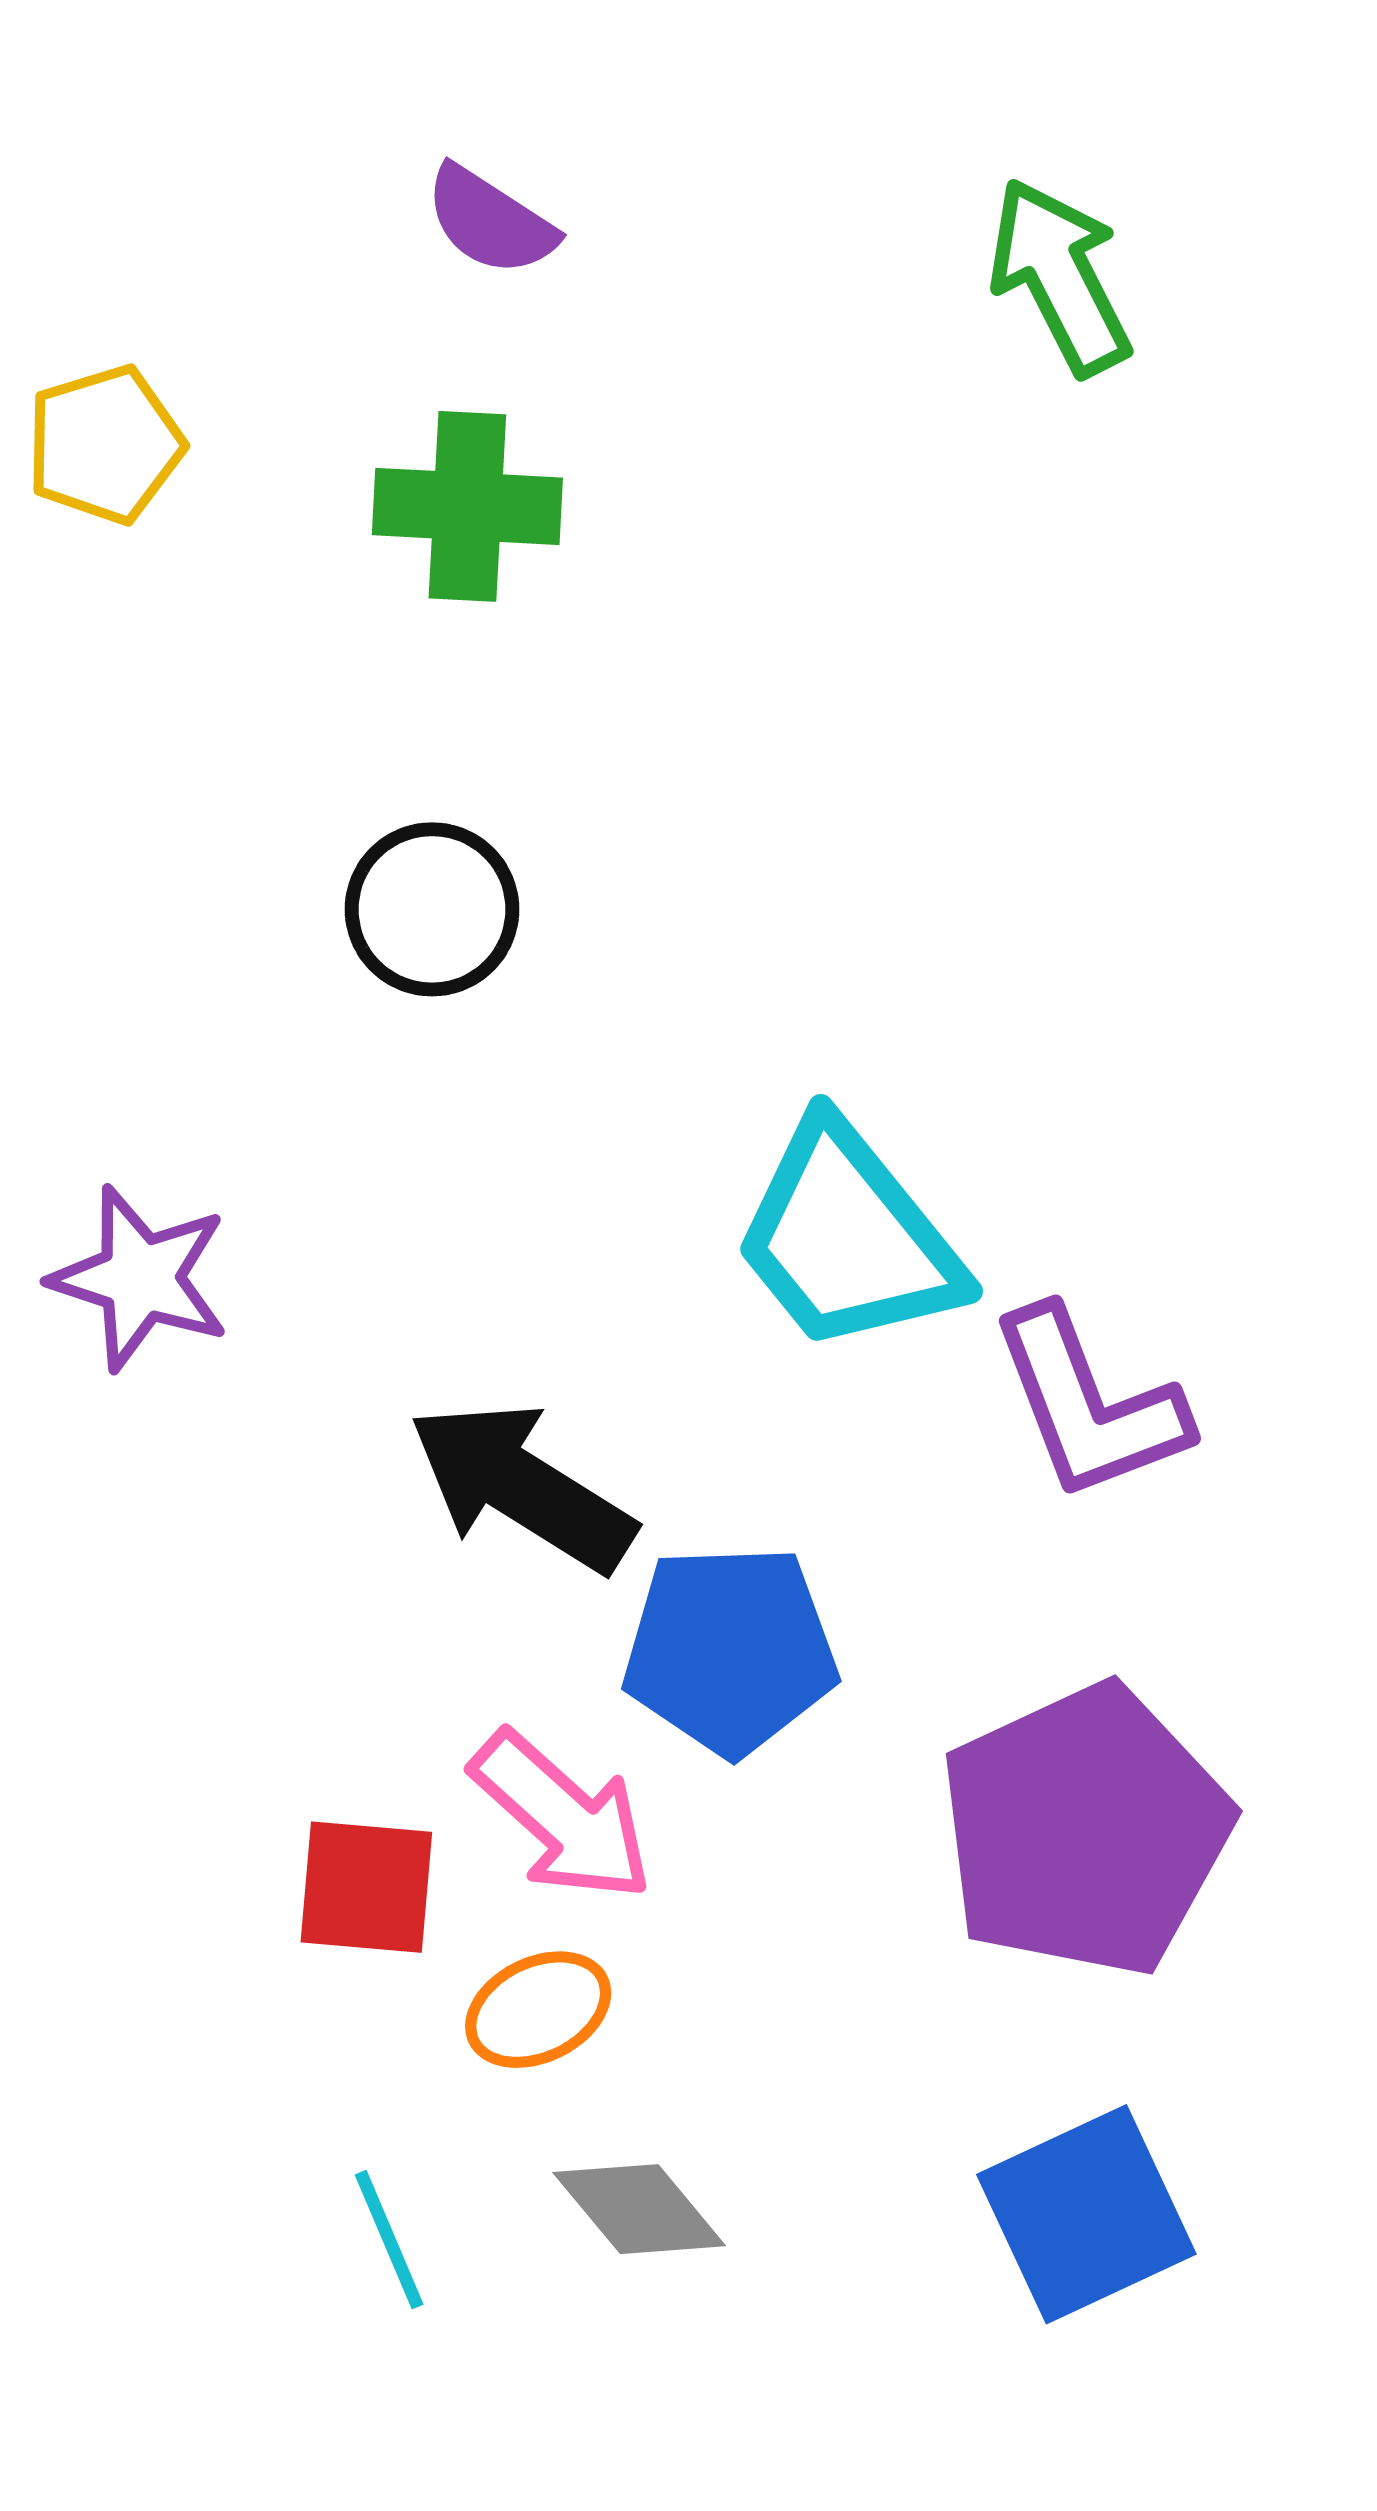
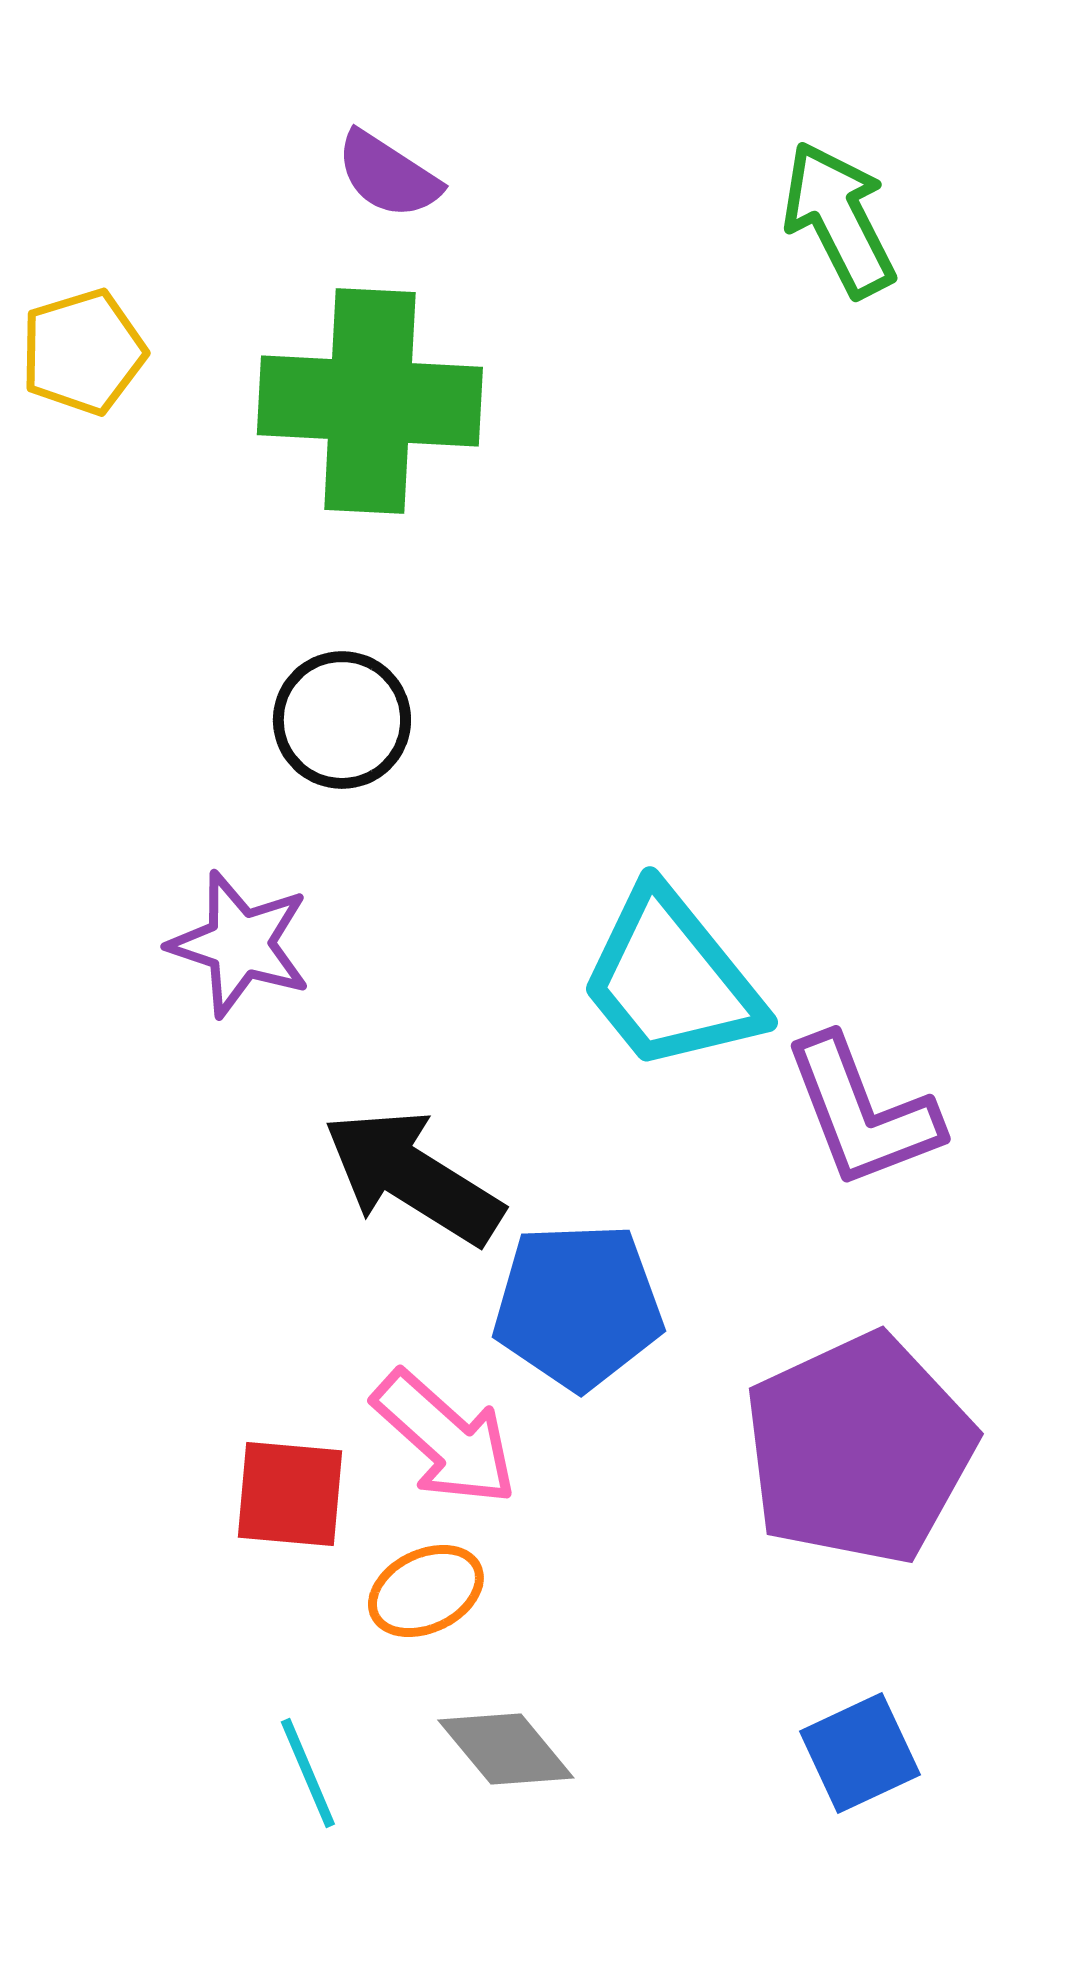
green cross: (467, 506) -> (370, 401), size x1.5
purple star: (140, 1278) -> (240, 944), moved
blue square: (1086, 2214) -> (860, 1753), size x0.7

